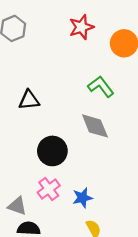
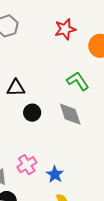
black circle: (52, 151) -> (32, 113), moved, size x0.7
blue star: (82, 198) -> (55, 174), turned -30

